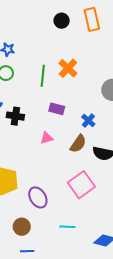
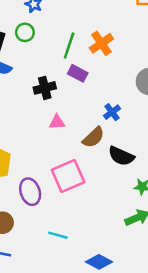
purple rectangle: (57, 109) -> (78, 73), moved
black cross: (15, 116) -> (45, 88), moved, turned -36
pink square: (81, 185) -> (68, 176), moved

